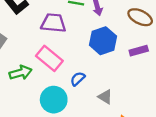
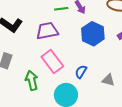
pink rectangle: (49, 58) -> (52, 61), turned 30
green arrow: (21, 73) -> (32, 80), turned -72

